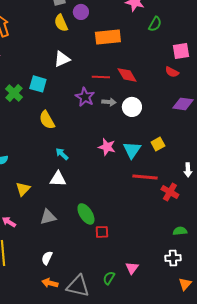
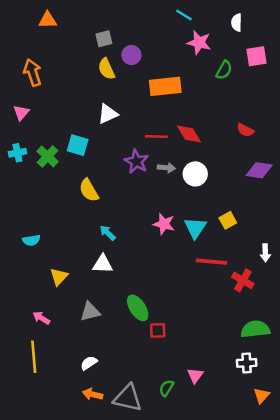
pink square: (181, 51) -> (257, 56), moved
green semicircle: (180, 231) -> (255, 329), size x1.6
white semicircle: (47, 258) -> (89, 363), turned 32

